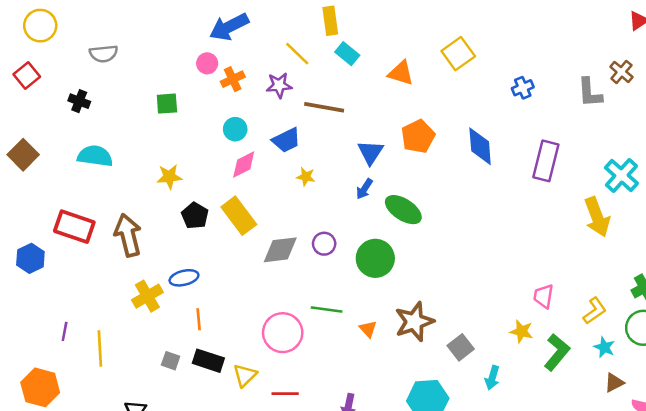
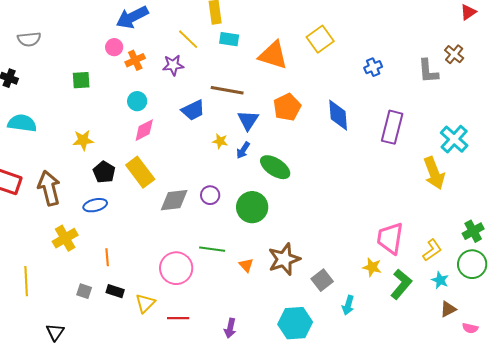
cyan rectangle: (347, 54) -> (229, 39), turned -30
orange triangle: (401, 73) -> (273, 55), size x1.4
brown line: (324, 107) -> (227, 90), moved
blue trapezoid: (286, 140) -> (193, 110), moved
yellow star: (306, 177) -> (220, 141), moved
blue ellipse: (184, 278) -> (95, 205), moved
pink trapezoid: (543, 296) -> (390, 238), size x1.6
black rectangle: (208, 361) -> (115, 291), size x0.7

